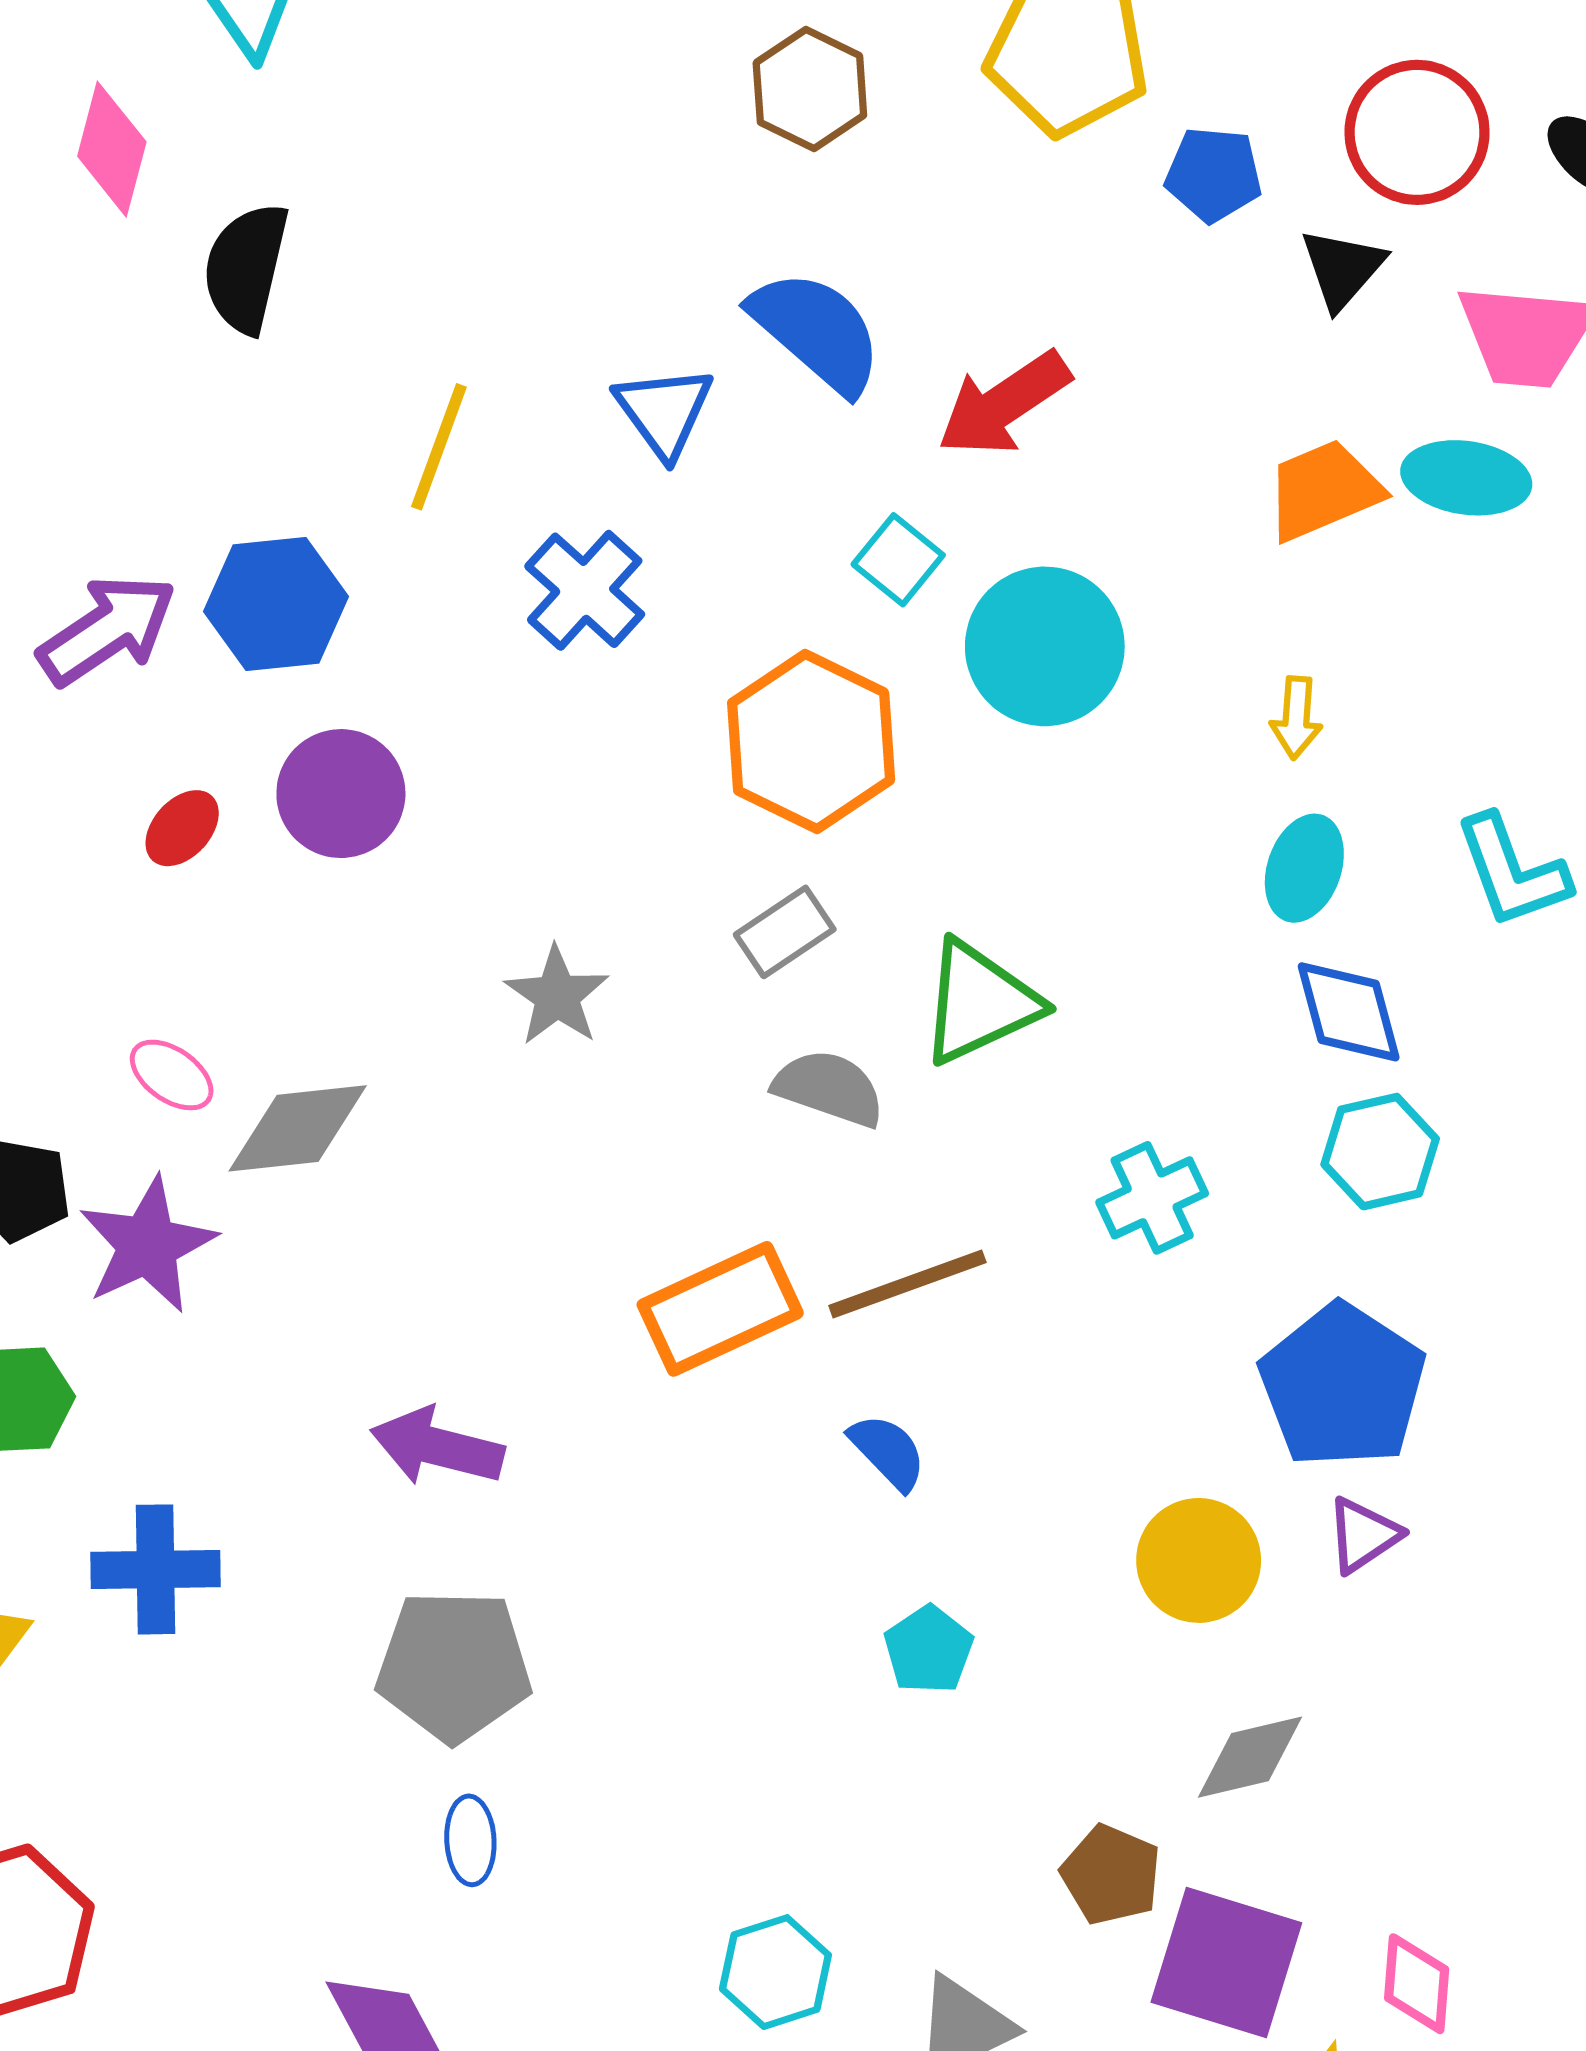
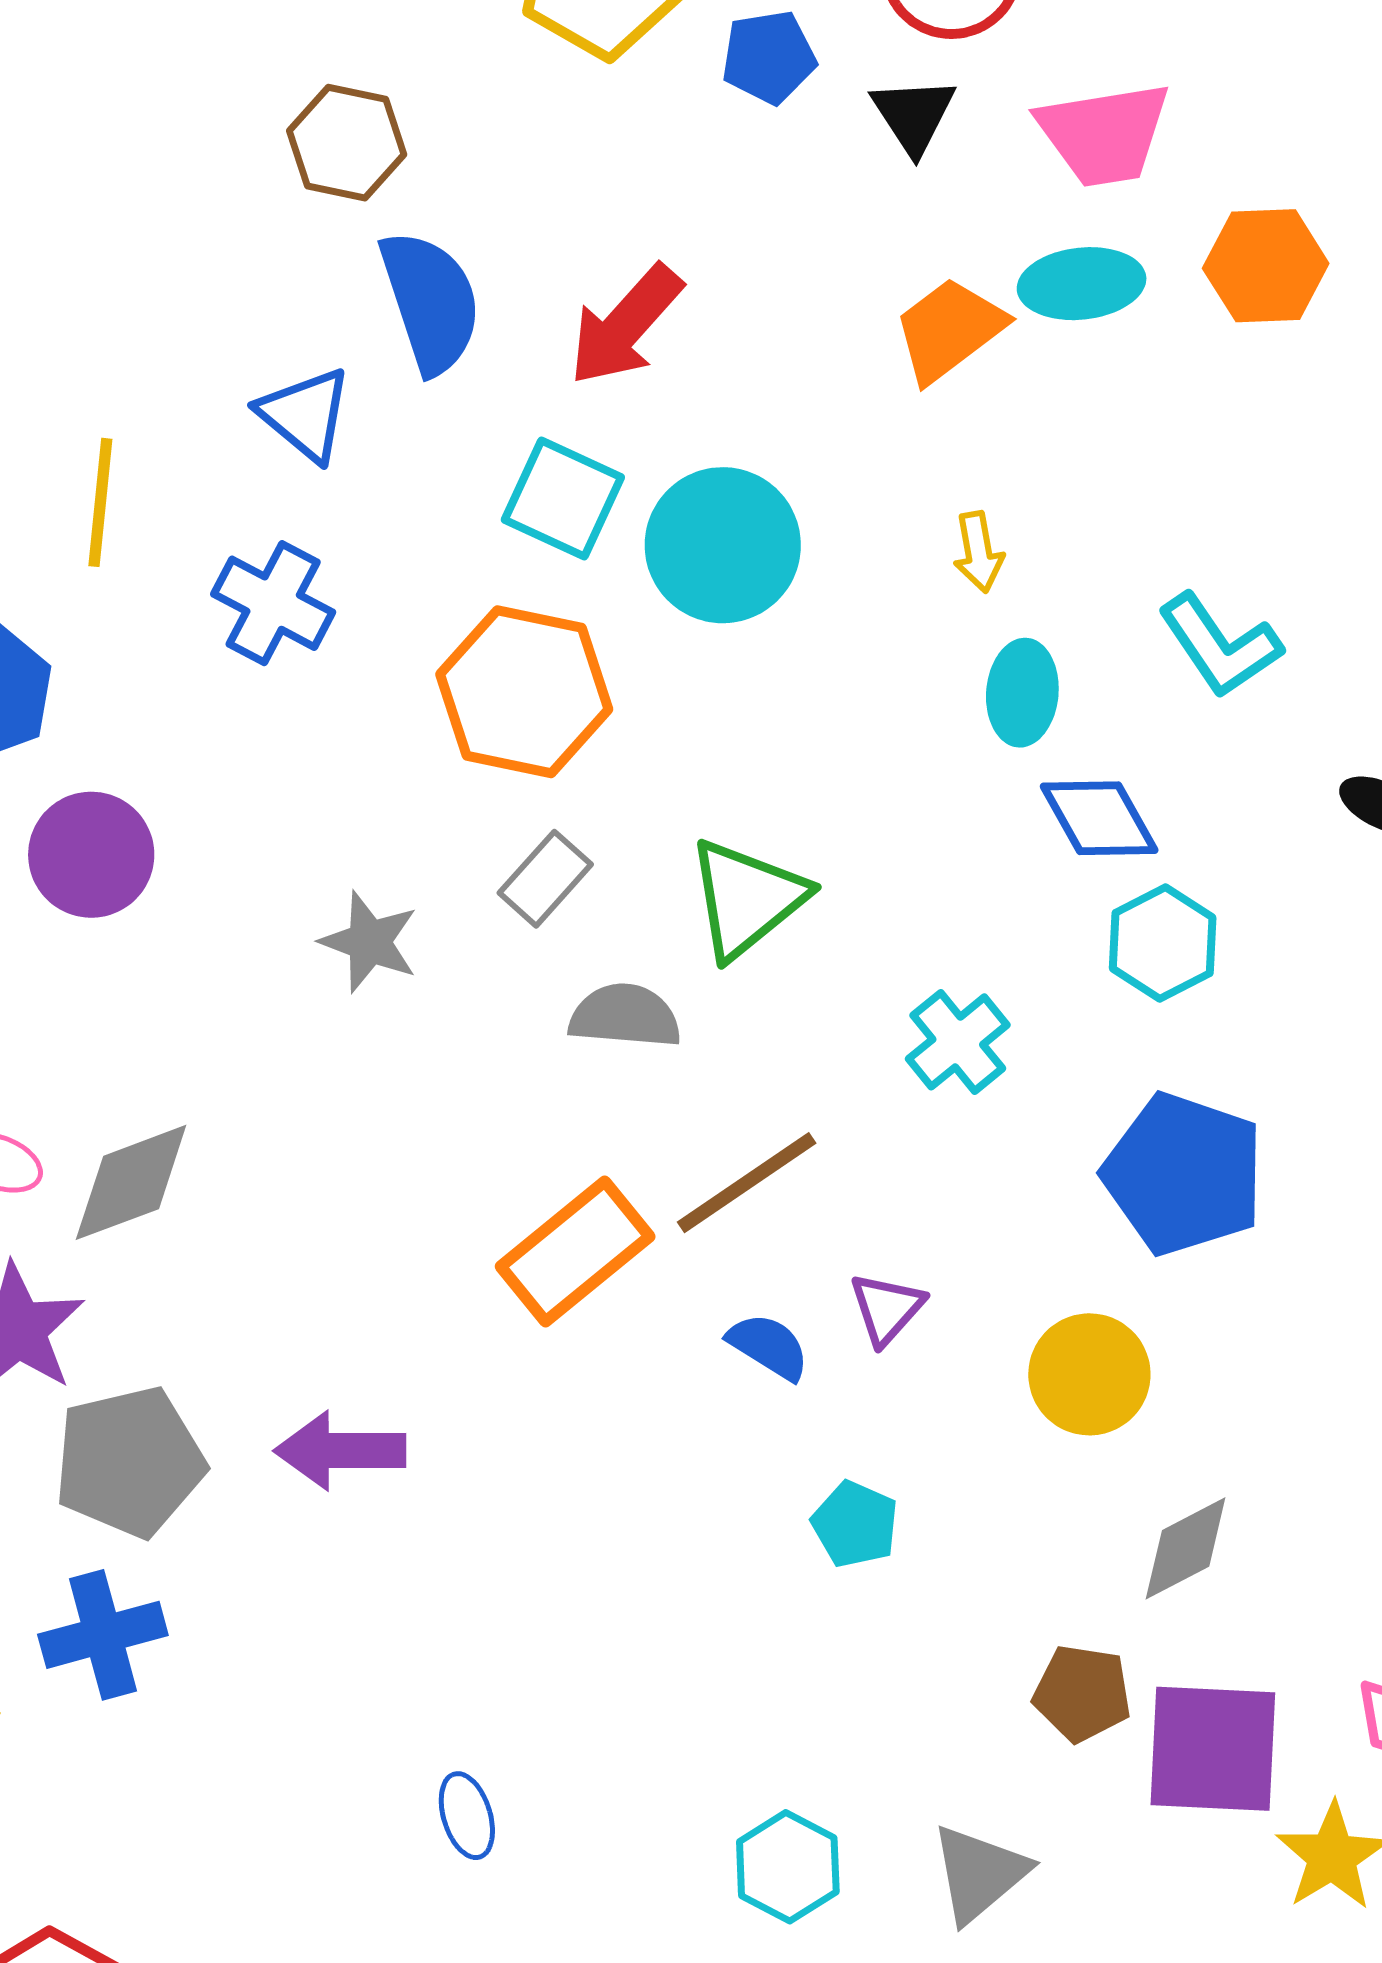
brown hexagon: (810, 89) -> (347, 143), moved
blue semicircle: (817, 331) -> (430, 302), turned 45
cyan square: (898, 560) -> (563, 498), size x1.4
gray star: (557, 996) -> (369, 942), moved
purple triangle: (1363, 1535) -> (887, 1308), moved
gray pentagon: (454, 1666) -> (129, 1462), moved

